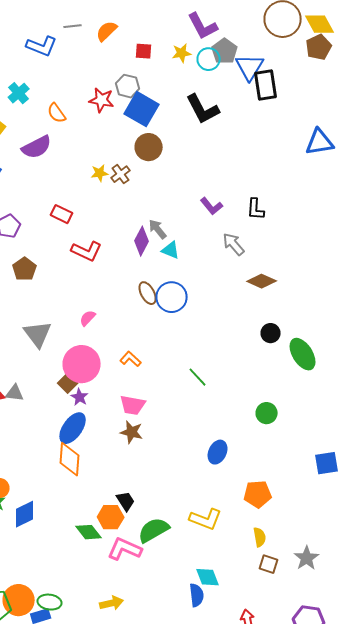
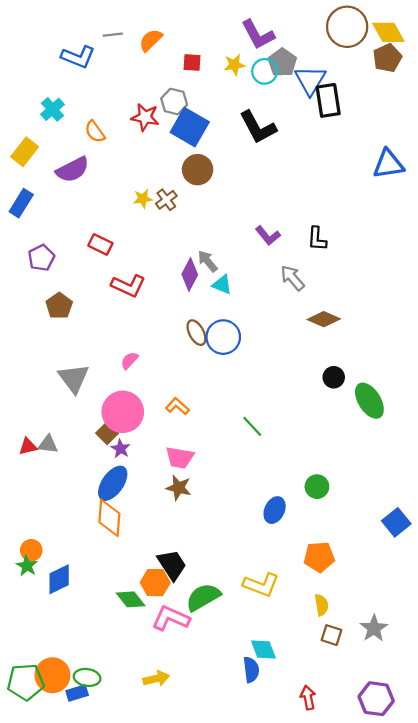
green circle: (267, 413) -> (317, 487), moved
blue square: (327, 463) -> (396, 522), turned -30
black trapezoid: (126, 501) -> (172, 565), size x1.4

